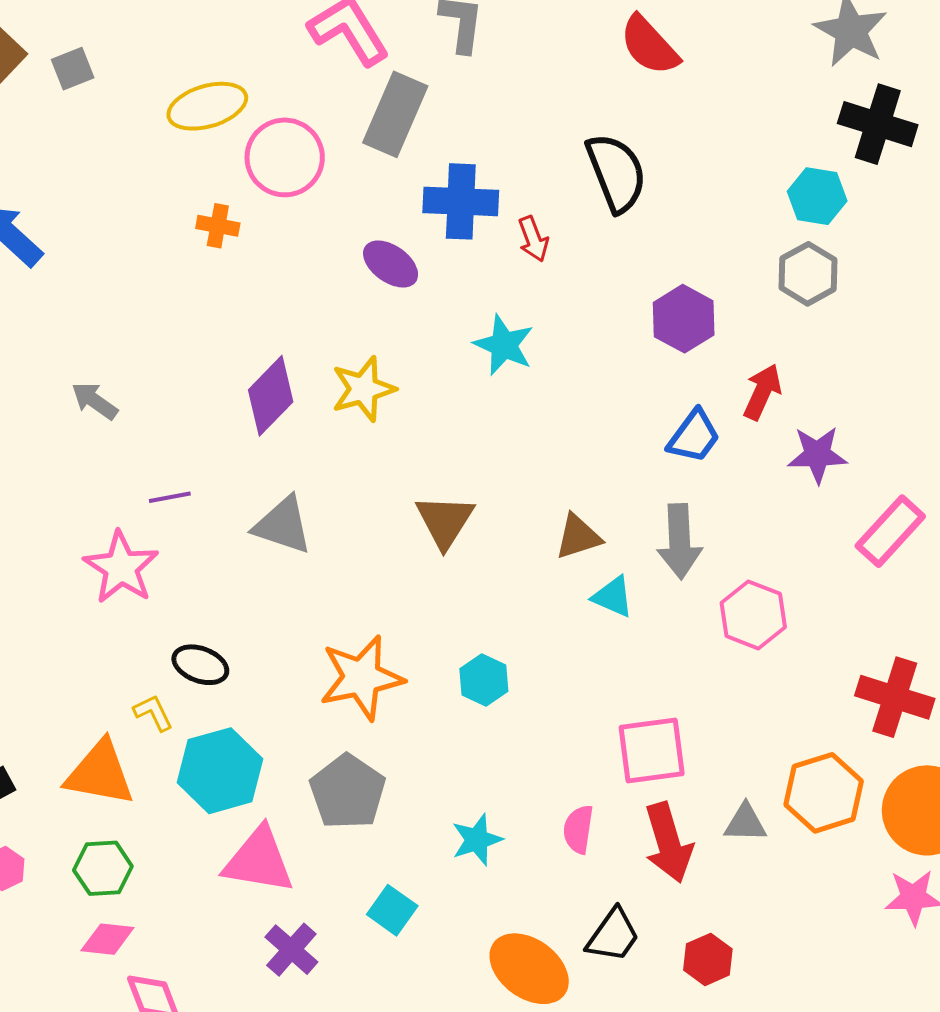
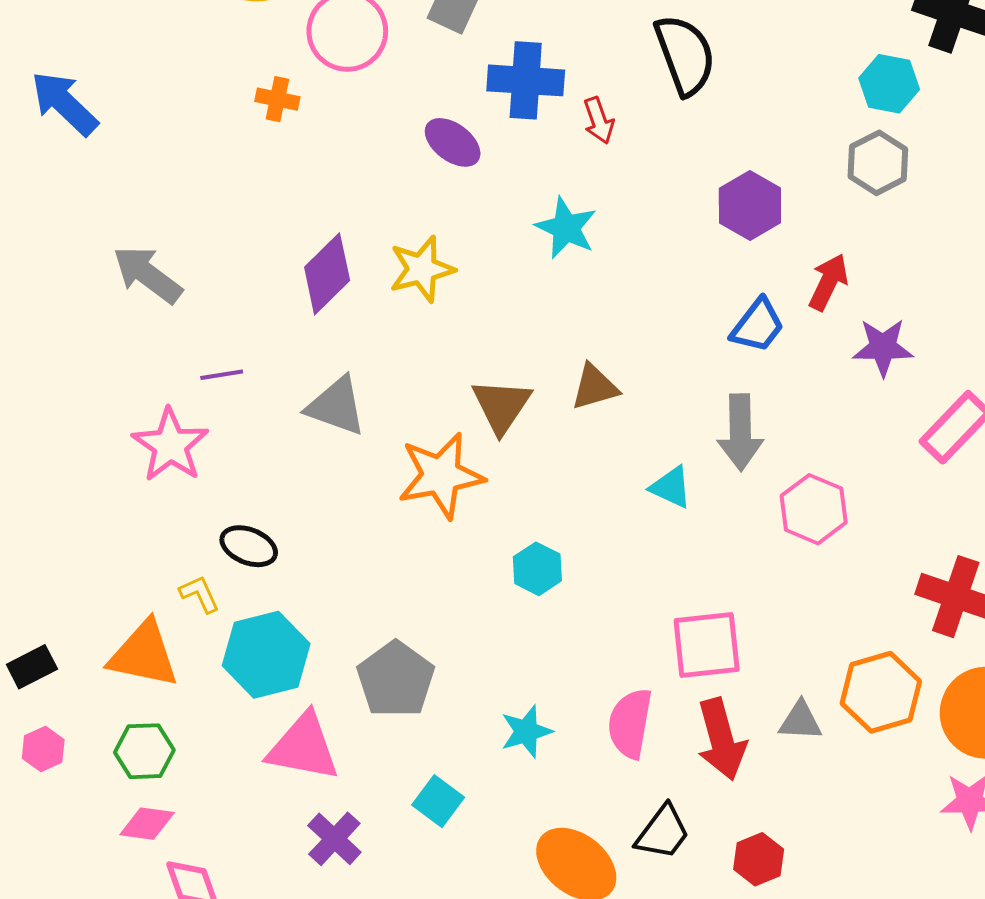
gray arrow: (95, 401) -> (147, 275), size x1.5
brown triangle: (578, 537) -> (595, 387), moved
orange star: (361, 678) -> (441, 476), moved
pink semicircle: (578, 829) -> (630, 723), size x1.4

